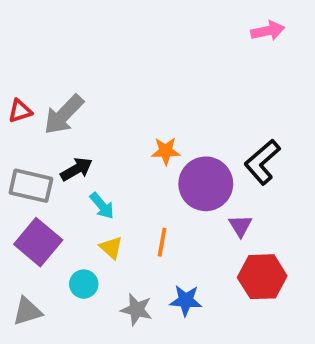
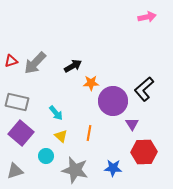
black arrow: (76, 169) -> (73, 66), moved
blue star: (186, 300) -> (113, 168), moved
gray star: (137, 310) -> (75, 170), size x1.5

